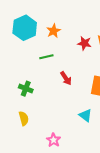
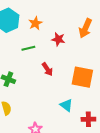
red star: (84, 43) -> (58, 39), moved

